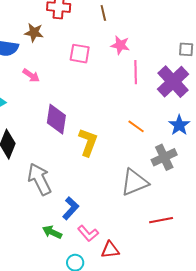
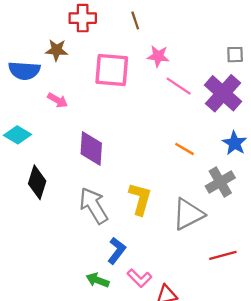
pink square: (80, 54) -> (112, 70), size x1.5
pink line: (136, 72) -> (179, 86), turned -50
yellow L-shape: (88, 142) -> (140, 199), moved
gray arrow: (39, 179) -> (94, 206), moved

